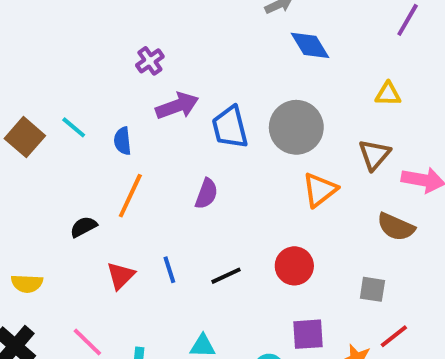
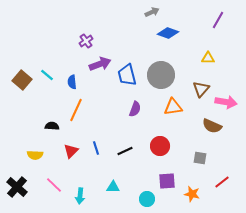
blue diamond: (310, 45) -> (168, 33), turned -40
orange triangle: (320, 190) -> (173, 107), turned 30
purple semicircle: (206, 194) -> (135, 109), moved
black semicircle: (83, 227) -> (52, 126), turned 32
yellow semicircle: (27, 283) -> (35, 155), moved
red line: (394, 336) -> (222, 182), moved

